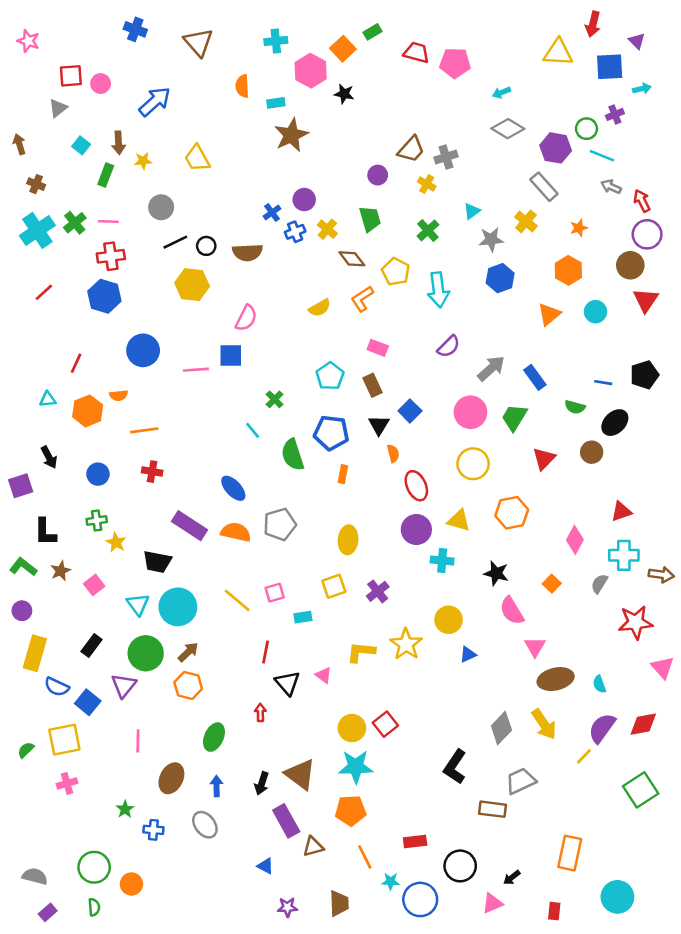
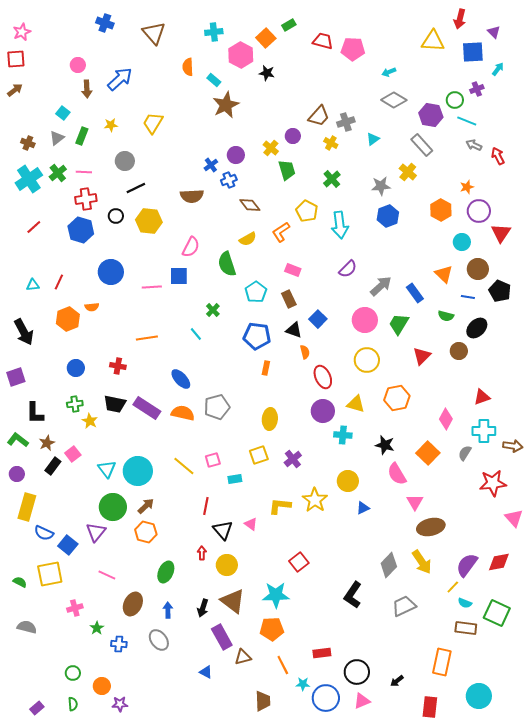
pink star: (28, 41) -> (22, 32), turned 30
red square: (71, 76) -> (16, 59), moved
cyan arrow: (642, 89) -> (498, 69), turned -40
cyan rectangle: (276, 103) -> (214, 80), turned 48
gray triangle: (58, 108) -> (57, 138), moved
brown arrow: (119, 143) -> (87, 89), moved
brown arrow: (19, 144) -> (15, 90), moved, turned 70
yellow trapezoid: (197, 158) -> (153, 123), turned 60
cyan triangle: (472, 211) -> (373, 139), moved
orange star: (579, 228) -> (467, 187), moved
yellow cross: (327, 229) -> (271, 148), moved
purple circle: (647, 234) -> (479, 211), moved
black circle: (206, 246) -> (116, 216), moved
brown diamond: (352, 259) -> (250, 205), moved
brown circle: (630, 265) -> (478, 269), moved
orange triangle: (549, 314) -> (444, 274), moved, turned -36
black pentagon: (644, 375) -> (500, 291), turned -30
cyan triangle: (48, 399) -> (33, 285), moved
black triangle: (379, 425) -> (294, 330), turned -42
orange line: (144, 430) -> (147, 338), moved
green semicircle: (293, 455) -> (227, 264), moved
black arrow: (49, 457) -> (24, 332), moved, size x1.5
black trapezoid: (157, 562) -> (115, 404), moved
orange square: (552, 584) -> (428, 453), size x1.6
black rectangle: (92, 646) -> (53, 466), moved
cyan semicircle: (599, 684) -> (465, 603), moved, turned -48
yellow circle: (352, 728) -> (227, 565), moved
pink line: (138, 741) -> (107, 575), turned -66
green semicircle: (26, 750) -> (20, 582), turned 72
pink cross: (67, 783) -> (75, 608), moved
green square: (641, 790) -> (497, 613), turned -32
brown rectangle: (492, 809) -> (466, 628), moved
green circle: (94, 867) -> (73, 673), size x0.6
gray semicircle: (35, 876) -> (27, 627), moved
pink triangle: (492, 903) -> (362, 701), moved
purple star: (287, 907) -> (120, 704), moved
red rectangle: (554, 911) -> (430, 707), size x1.5

